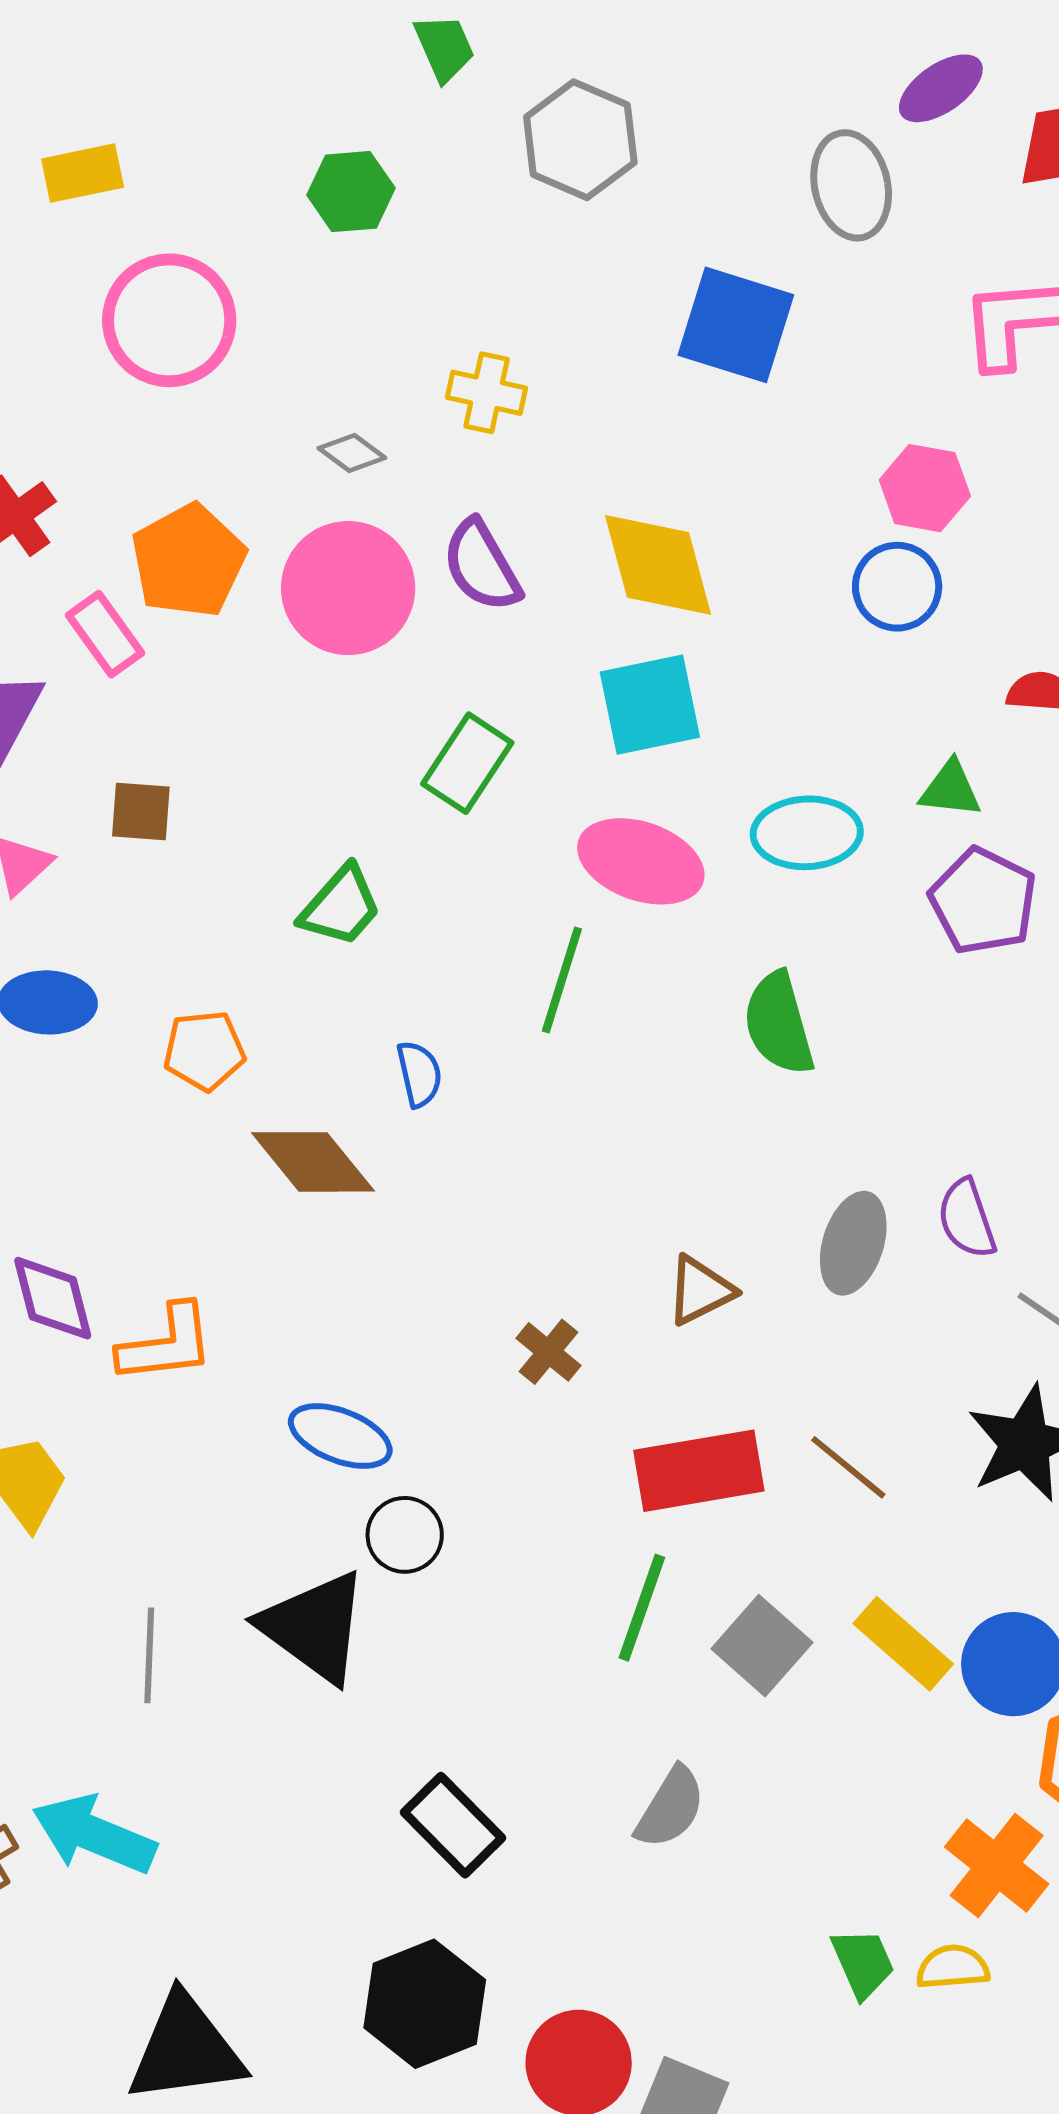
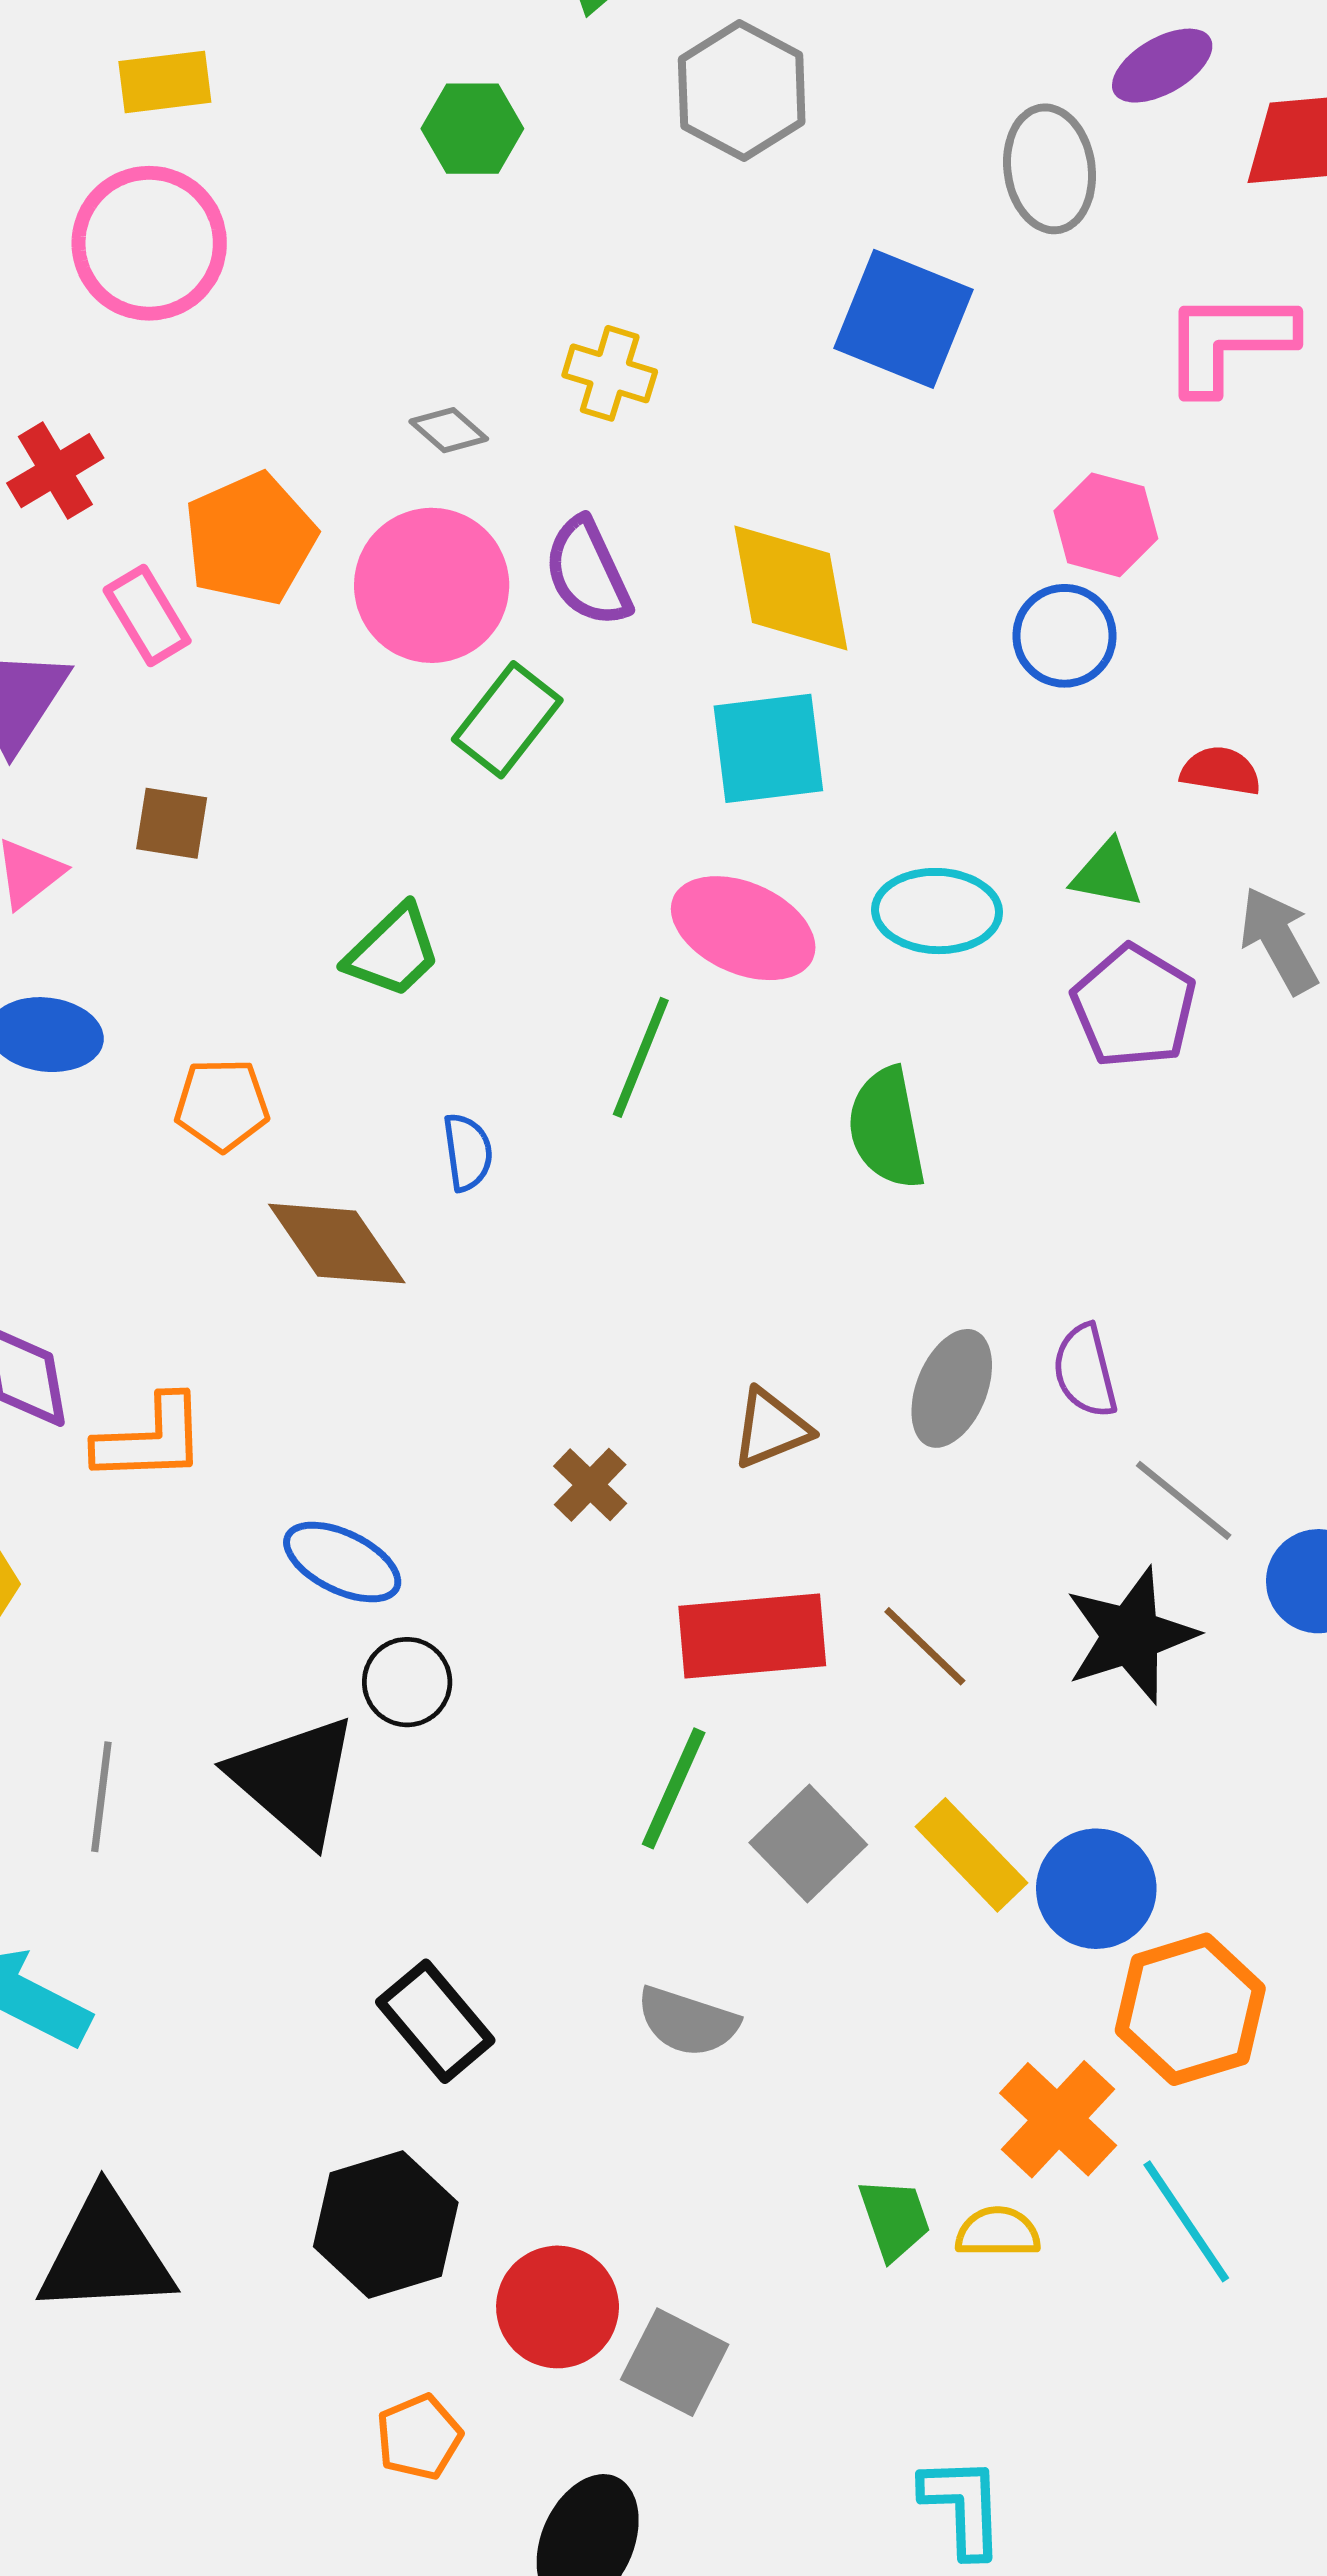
pink circle: (169, 320) -> (149, 243), moved
green rectangle: (467, 763) -> (507, 720), moved
gray semicircle: (670, 1808) -> (688, 2022), turned 72

